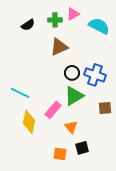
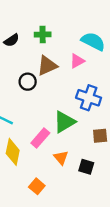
pink triangle: (73, 14) -> (77, 61), moved
black circle: (72, 73) -> (28, 82), moved
black square: (82, 148) -> (86, 167), moved, turned 32
orange square: (60, 154) -> (37, 186), moved, turned 32

